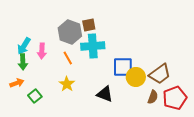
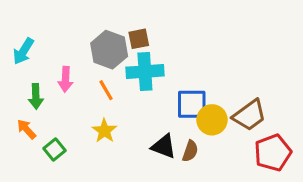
cyan arrow: (24, 46) -> (23, 51), moved
orange arrow: (17, 83) -> (26, 129), turned -112
brown semicircle: (153, 97) -> (190, 151), moved

